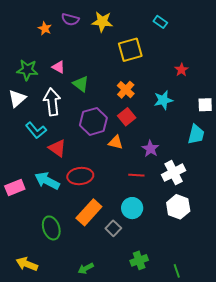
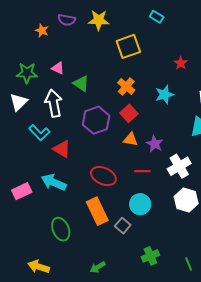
orange triangle: (116, 142) -> (131, 139), moved
red ellipse: (80, 176) -> (103, 176), moved, turned 35
orange rectangle: (89, 212) -> (97, 211), turned -64

